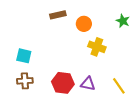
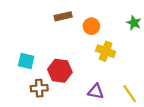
brown cross: (25, 81) -> (39, 88), moved
red hexagon: (63, 83) -> (60, 71), moved

